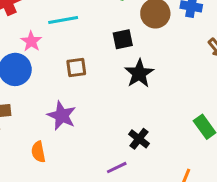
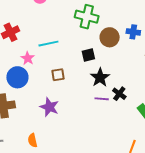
black cross: (139, 139) -> (119, 94), moved
orange semicircle: (38, 152) -> (33, 140), moved
purple line: (117, 168) -> (102, 99), moved, turned 32

